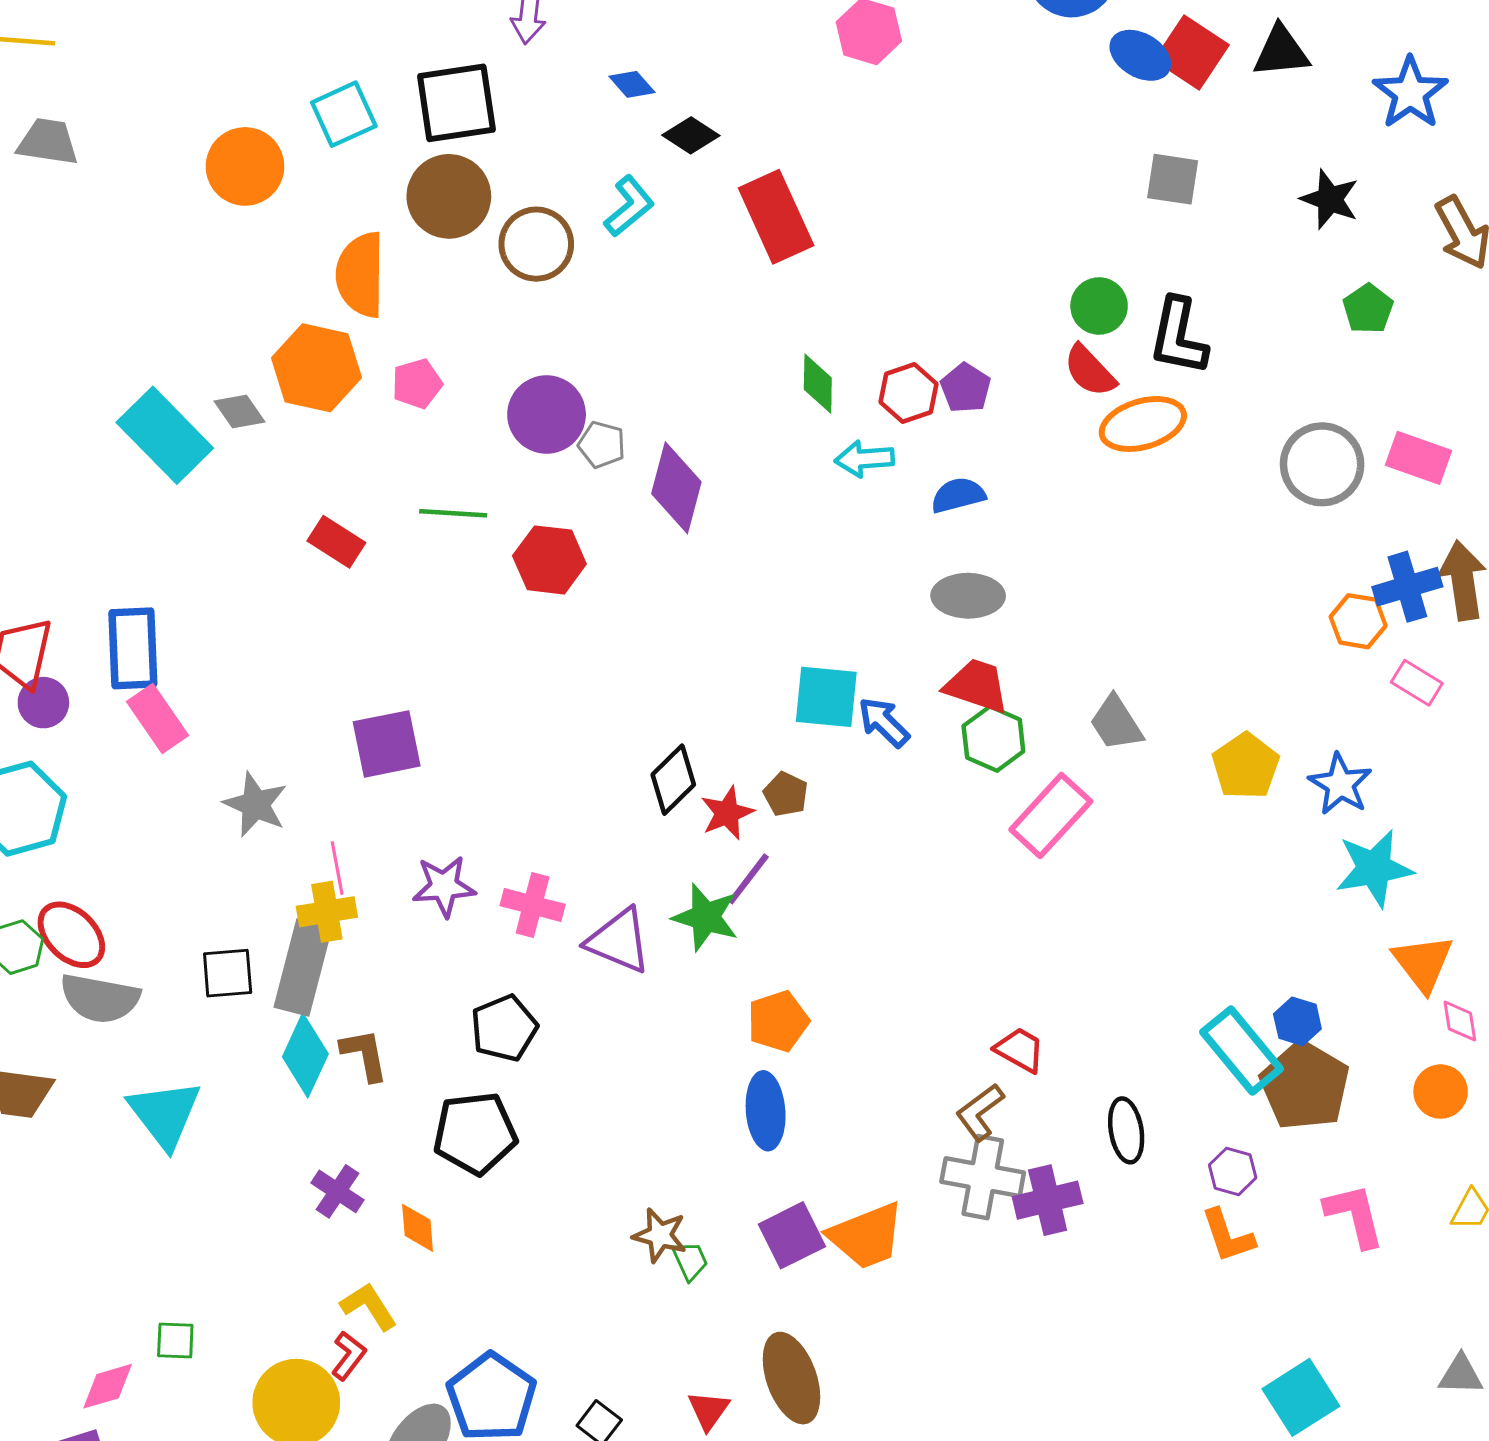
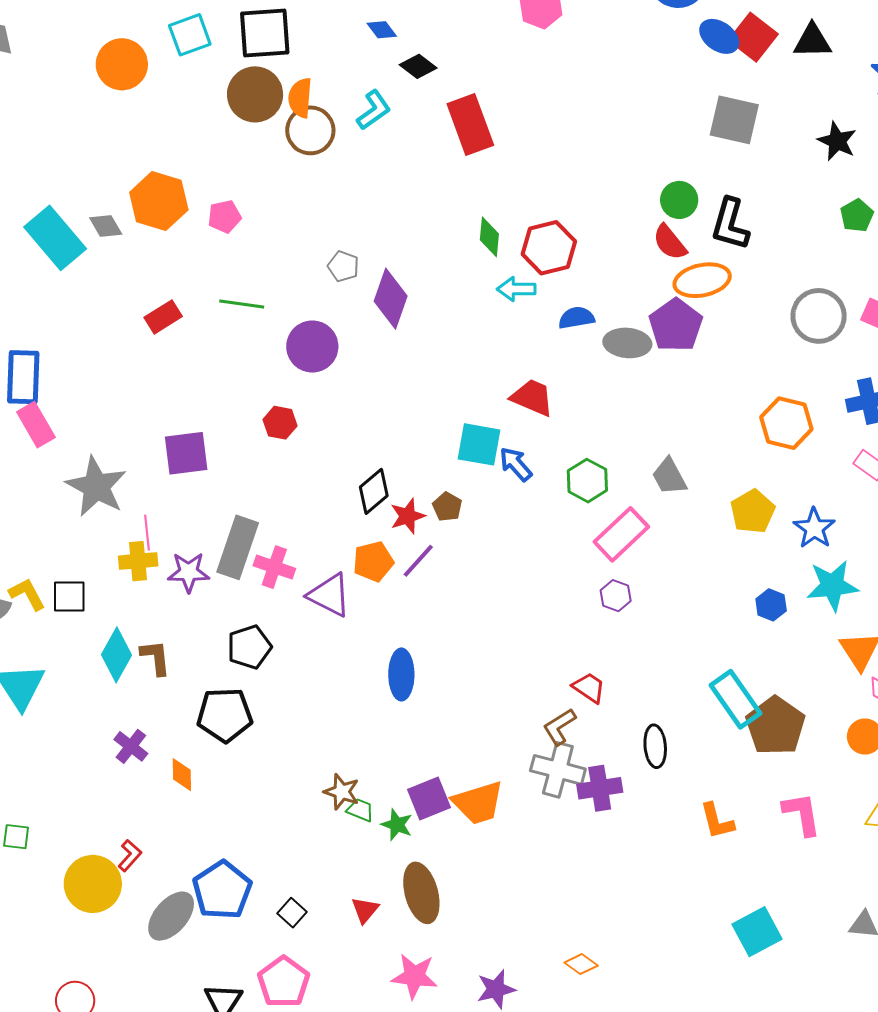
gray square: (1173, 179) -> (734, 120), size x1.4
orange semicircle: (361, 275) -> (300, 98), moved, size x0.7
purple pentagon: (966, 388) -> (676, 325), moved, size x1.6
red hexagon: (909, 393) -> (549, 248), size x1.4
purple circle: (547, 414) -> (312, 347), moved
red rectangle: (336, 542) -> (163, 317), turned -69
red hexagon: (549, 560) -> (280, 423), moved, size x0.7
gray ellipse: (968, 596) -> (627, 343), moved
orange hexagon: (1358, 621) -> (786, 423), moved, size x1.4
red trapezoid: (977, 686) -> (532, 397), moved
gray star: (255, 804) -> (96, 487), size x1.4
purple star: (444, 886) -> (188, 572), moved
green star: (706, 917) -> (397, 825), moved, size x0.7
gray rectangle: (303, 968) -> (238, 547), moved
orange pentagon: (778, 1021) -> (373, 561), moved
blue hexagon: (1297, 1021) -> (771, 605), moved
blue ellipse: (766, 1111) -> (401, 674), moved
purple hexagon: (1233, 1171) -> (616, 596), moved
green trapezoid: (690, 1261) -> (360, 810), turned -48
yellow L-shape: (369, 1306) -> (27, 594), moved

